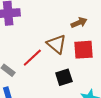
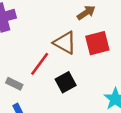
black square: (64, 77) -> (66, 82), moved

